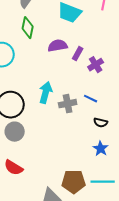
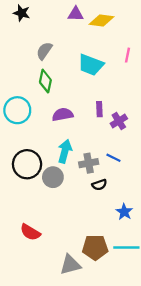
purple semicircle: (58, 46) -> (63, 115), moved
purple rectangle: (78, 54) -> (99, 109), turned -32
black semicircle: (101, 123) -> (99, 185), moved, turned -32
gray circle: (15, 132) -> (53, 177), moved

